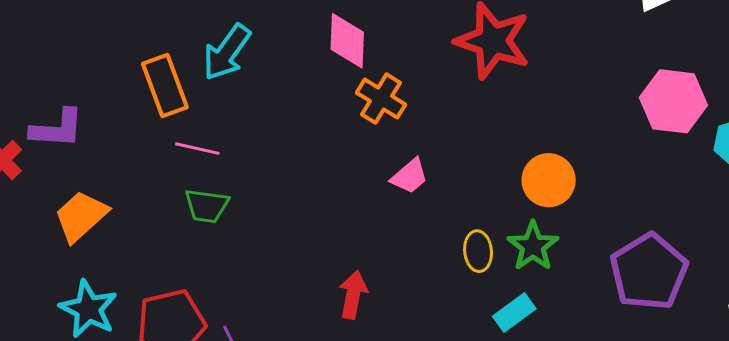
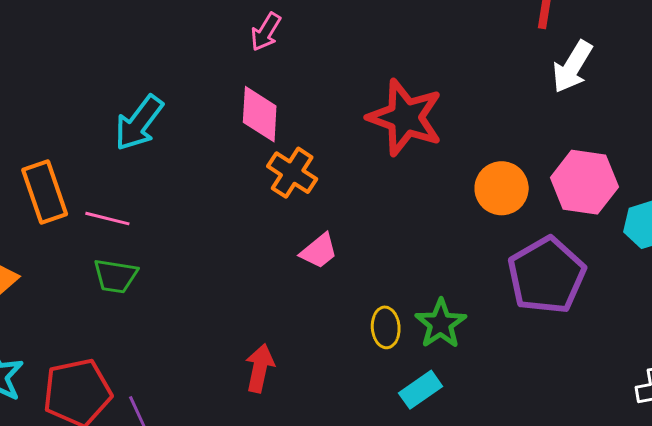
orange rectangle: (165, 86) -> (45, 192), moved
orange circle: (549, 180) -> (502, 188), moved
purple pentagon: (649, 272) -> (547, 275), moved

